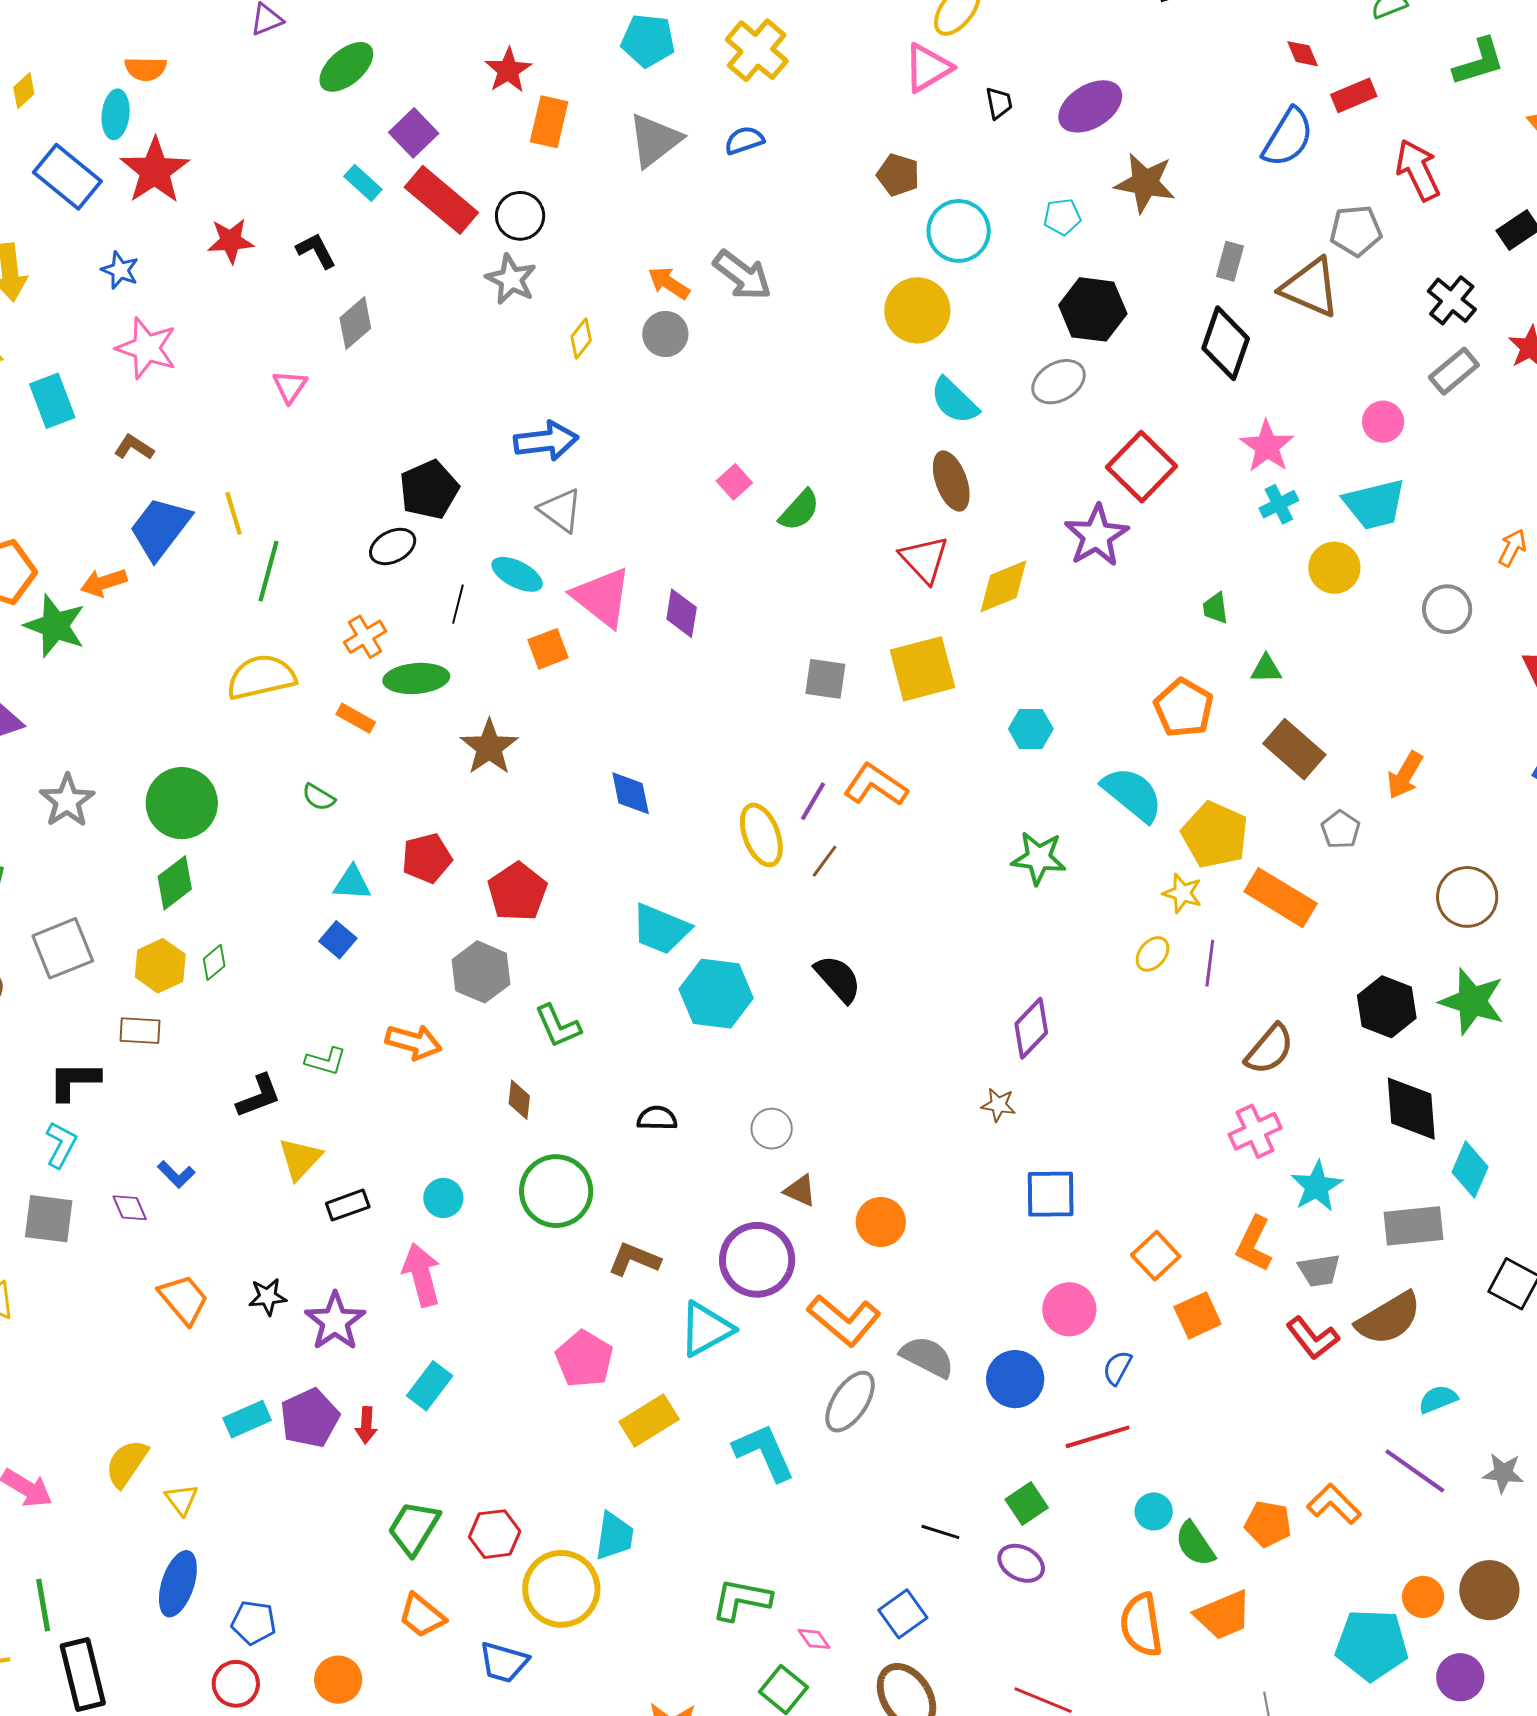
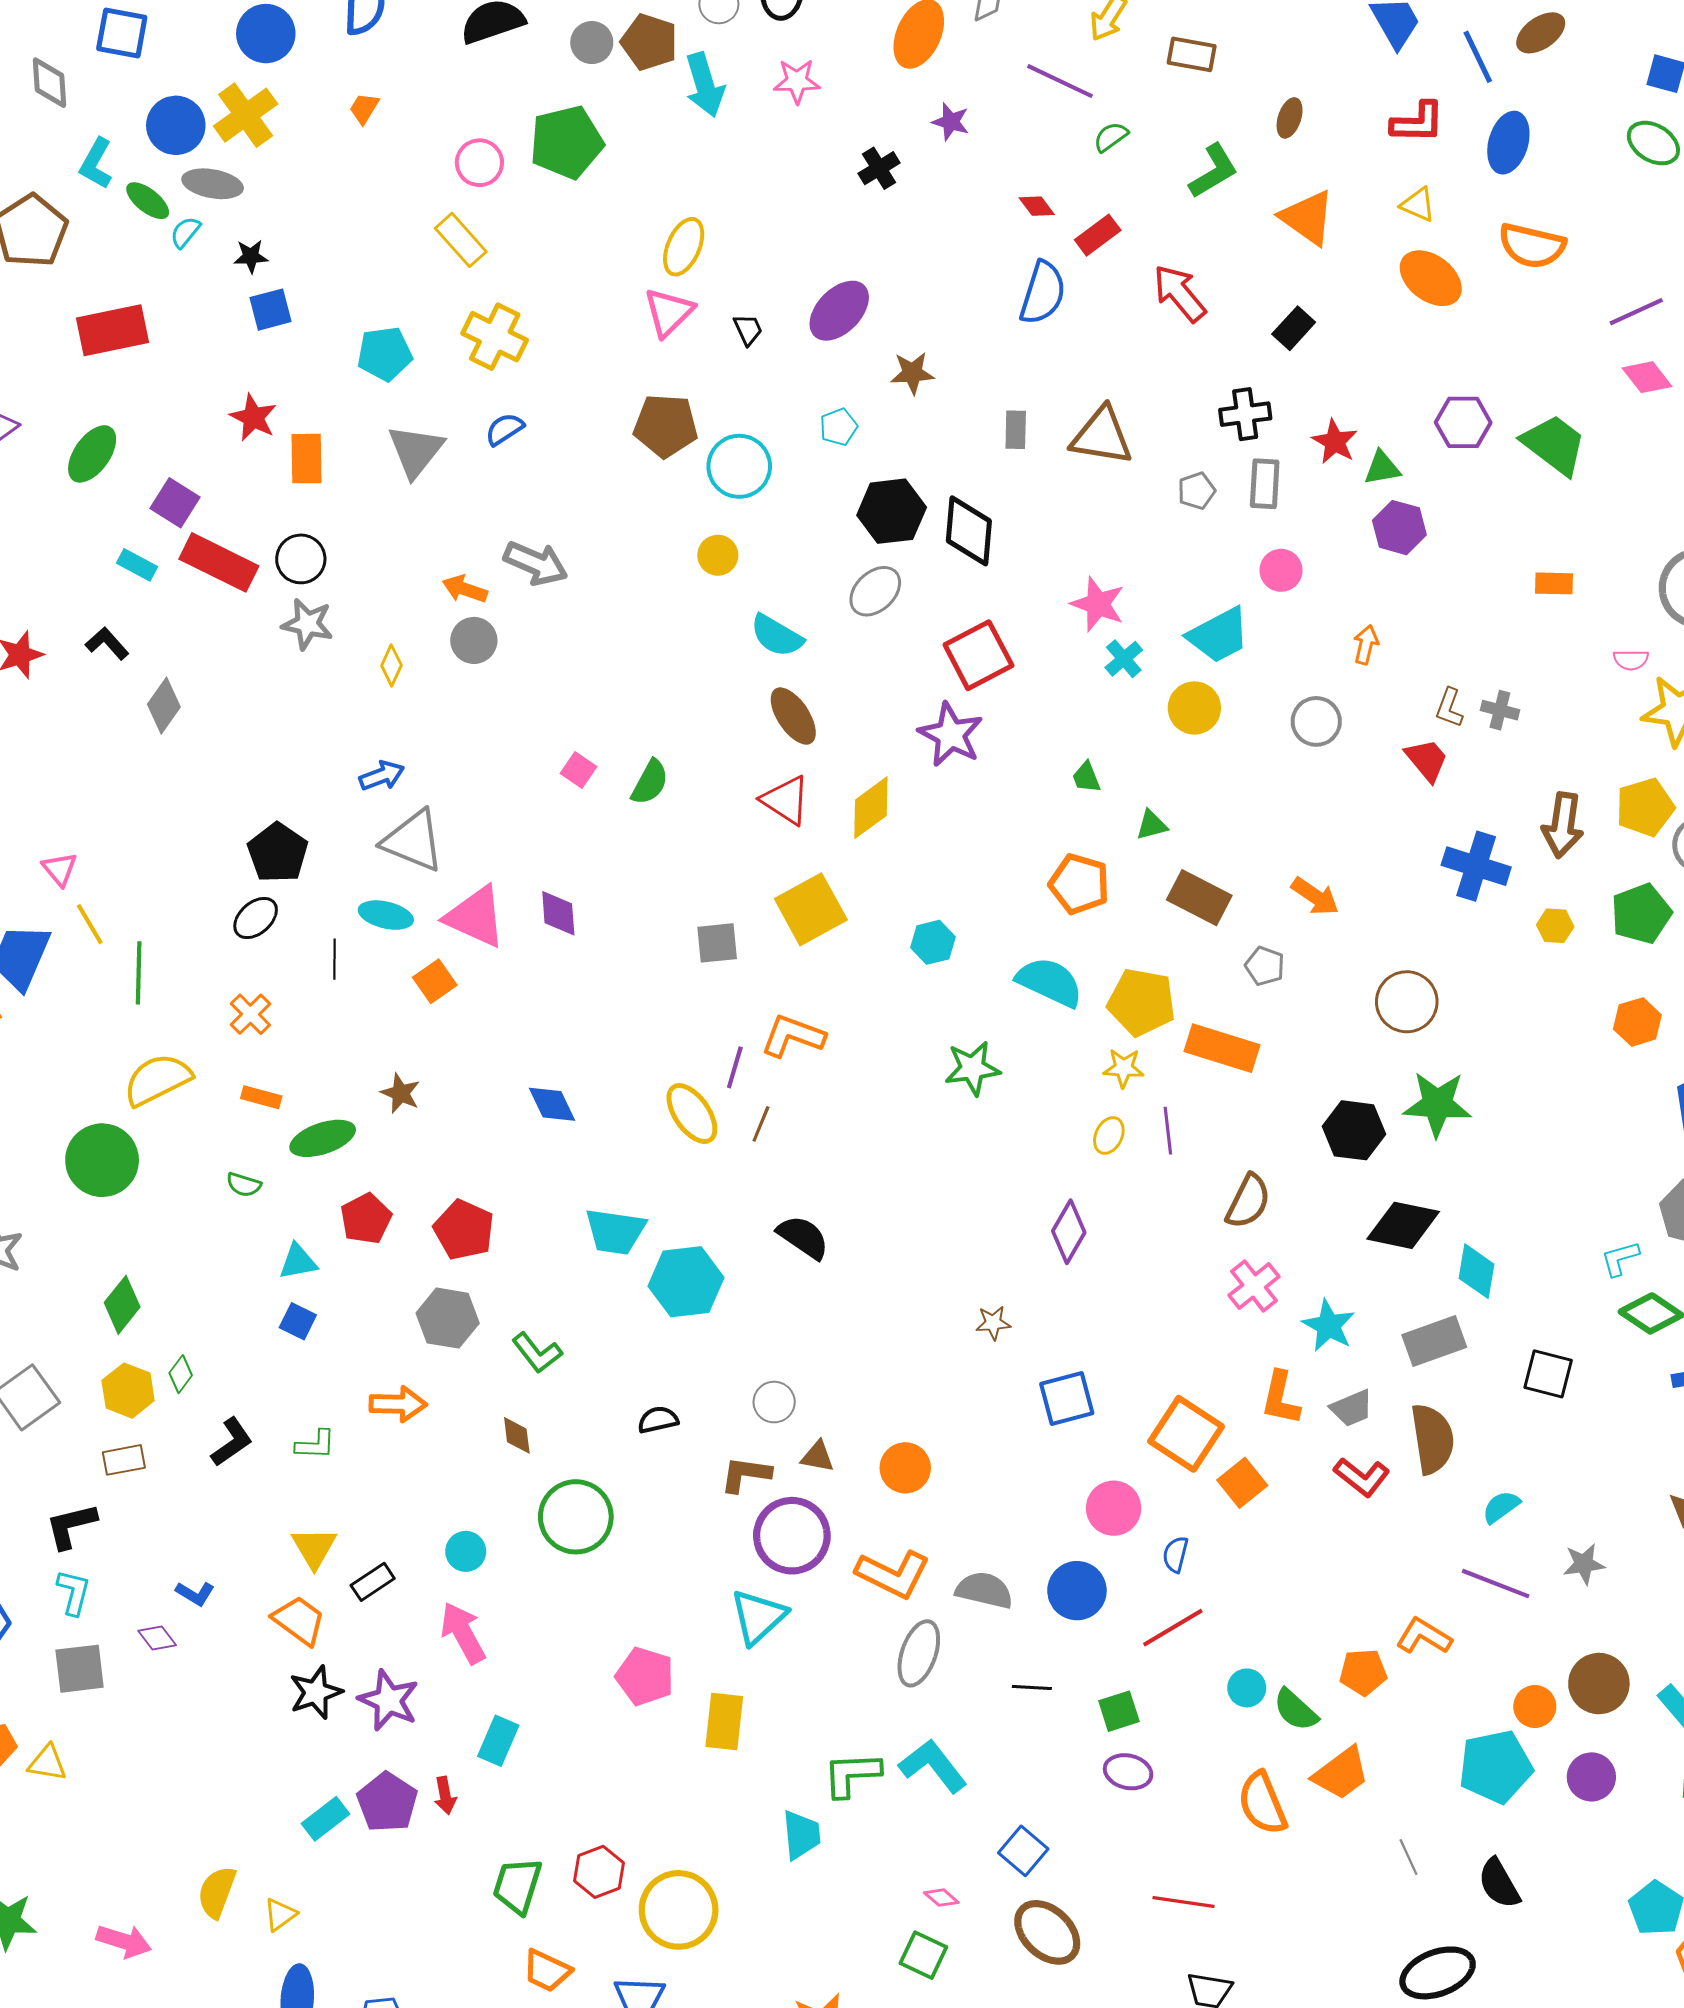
brown pentagon: (898, 175) -> (666, 426), size x1.5
brown star: (1145, 183) -> (912, 373), size x0.7
gray pentagon: (1356, 231) -> (1197, 491), moved, size x0.7
black cross: (1452, 300) -> (1245, 414), turned -33
yellow circle: (917, 310) -> (718, 555), size x0.6
black diamond: (1226, 343) -> (969, 531), moved
gray rectangle: (1454, 371) -> (1265, 484), turned -33
pink triangle: (290, 386) -> (60, 869), moved
pink circle: (1383, 422) -> (1281, 570), moved
blue arrow: (546, 441) -> (382, 776), size x0.7
red square: (1142, 467) -> (978, 655), turned 32
gray triangle: (560, 510) -> (413, 841), size x1.4
green ellipse: (416, 678) -> (323, 1138), moved
brown star: (489, 747) -> (401, 1093), size x0.7
orange arrow: (1405, 775) -> (1315, 896), turned -72
green circle: (182, 803) -> (102, 1160), moved
purple diamond: (1031, 1028) -> (1069, 1232), moved
black L-shape: (259, 1096) -> (232, 1442), moved
black diamond: (1411, 1109) -> (1403, 1225), turned -60
orange square: (1156, 1256) -> (1186, 1434), size x1.5
brown L-shape: (634, 1259) -> (746, 1474), moved
black star: (268, 1297) -> (316, 1692), size x1.4
orange trapezoid: (184, 1299) -> (299, 1620), moved
brown semicircle: (1389, 1318) -> (1432, 1439), turned -54
yellow rectangle: (649, 1421) -> (724, 1722), turned -38
cyan L-shape: (764, 1452) -> (933, 1766), moved
yellow triangle: (181, 1500) -> (280, 1915), turned 45
green square: (1027, 1504) -> (1119, 1711), turned 30
black line: (940, 1532) -> (1032, 1687), moved
cyan trapezoid: (614, 1536) -> (801, 1835), moved
green L-shape: (741, 1600) -> (852, 1774), moved

